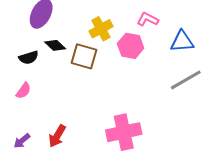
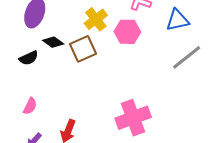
brown square: (84, 56) -> (83, 49), turned -32
pink semicircle: (23, 91) -> (30, 106), moved

